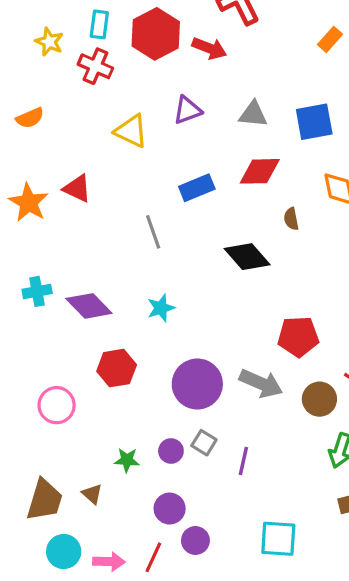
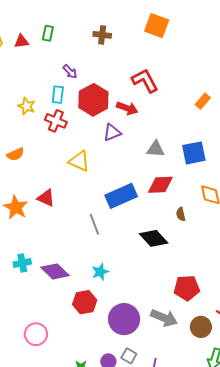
purple triangle: (187, 110) -> (112, 132), moved
blue rectangle: (197, 188) -> (121, 196), size x1.4
red hexagon: (117, 368) -> (85, 302), moved

